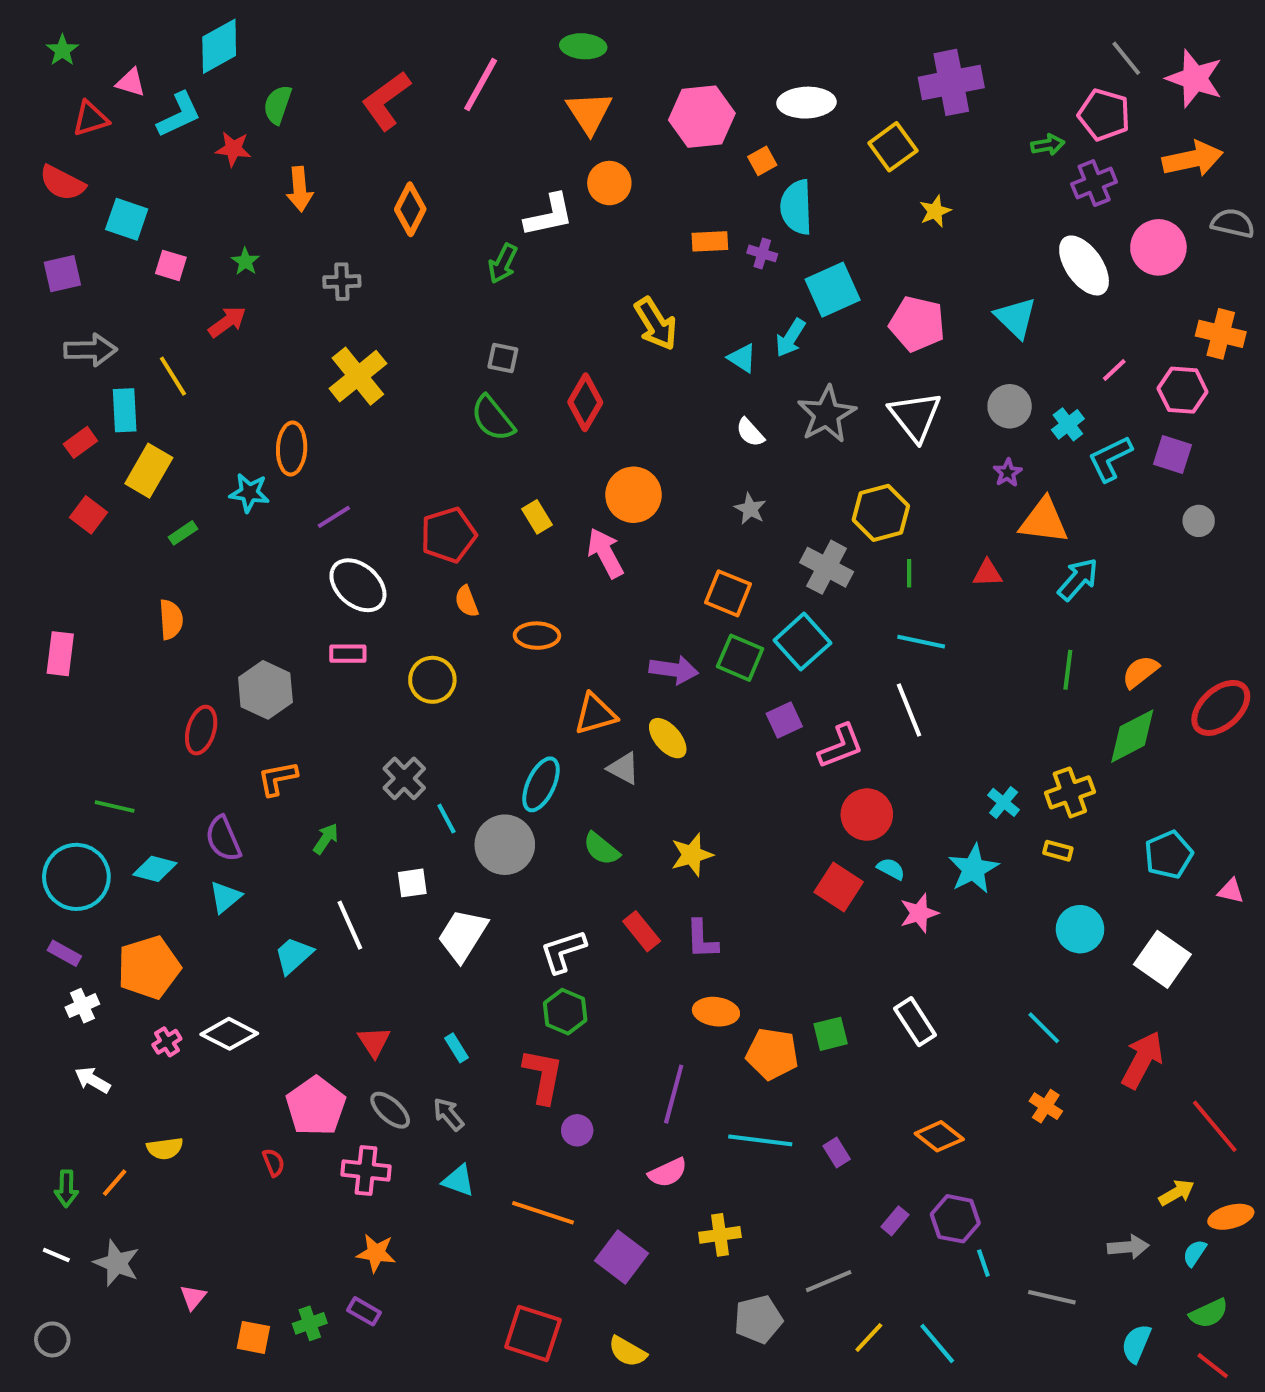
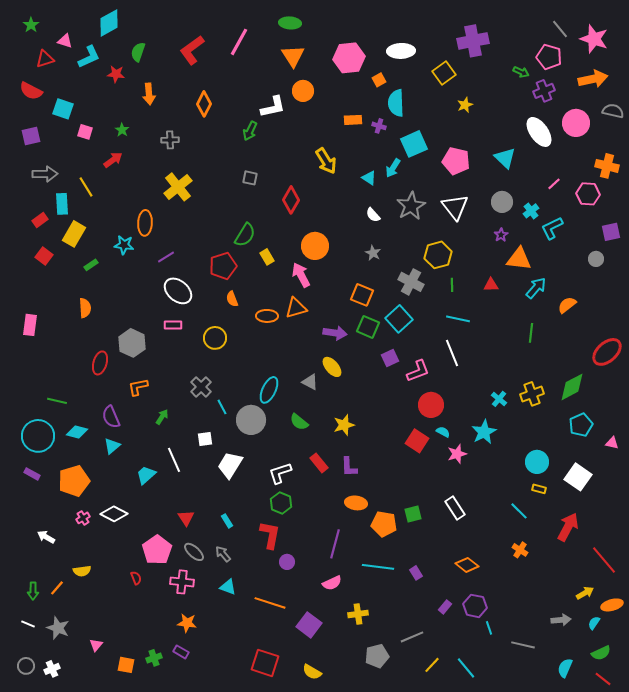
green arrow: (1048, 145) -> (521, 72), turned 35
green semicircle: (493, 418) -> (245, 235), moved, turned -110
purple square: (1173, 455) -> (611, 232), moved, turned -30
orange semicircle: (1140, 672) -> (567, 305), moved
orange triangle: (595, 714) -> (296, 308), moved
green diamond: (1132, 736) -> (572, 387), moved
yellow rectangle: (1058, 851) -> (539, 489), moved
white cross: (82, 1006) -> (52, 669), moved

